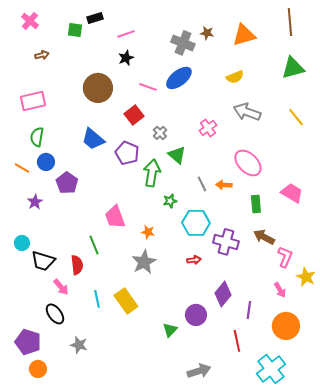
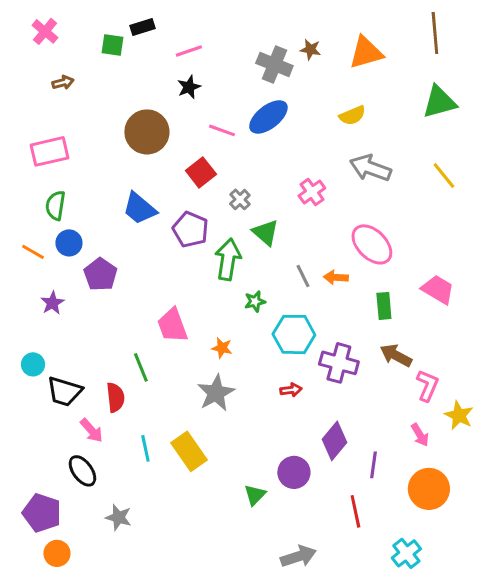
cyan cross: (271, 369) -> (406, 553), size x0.7

